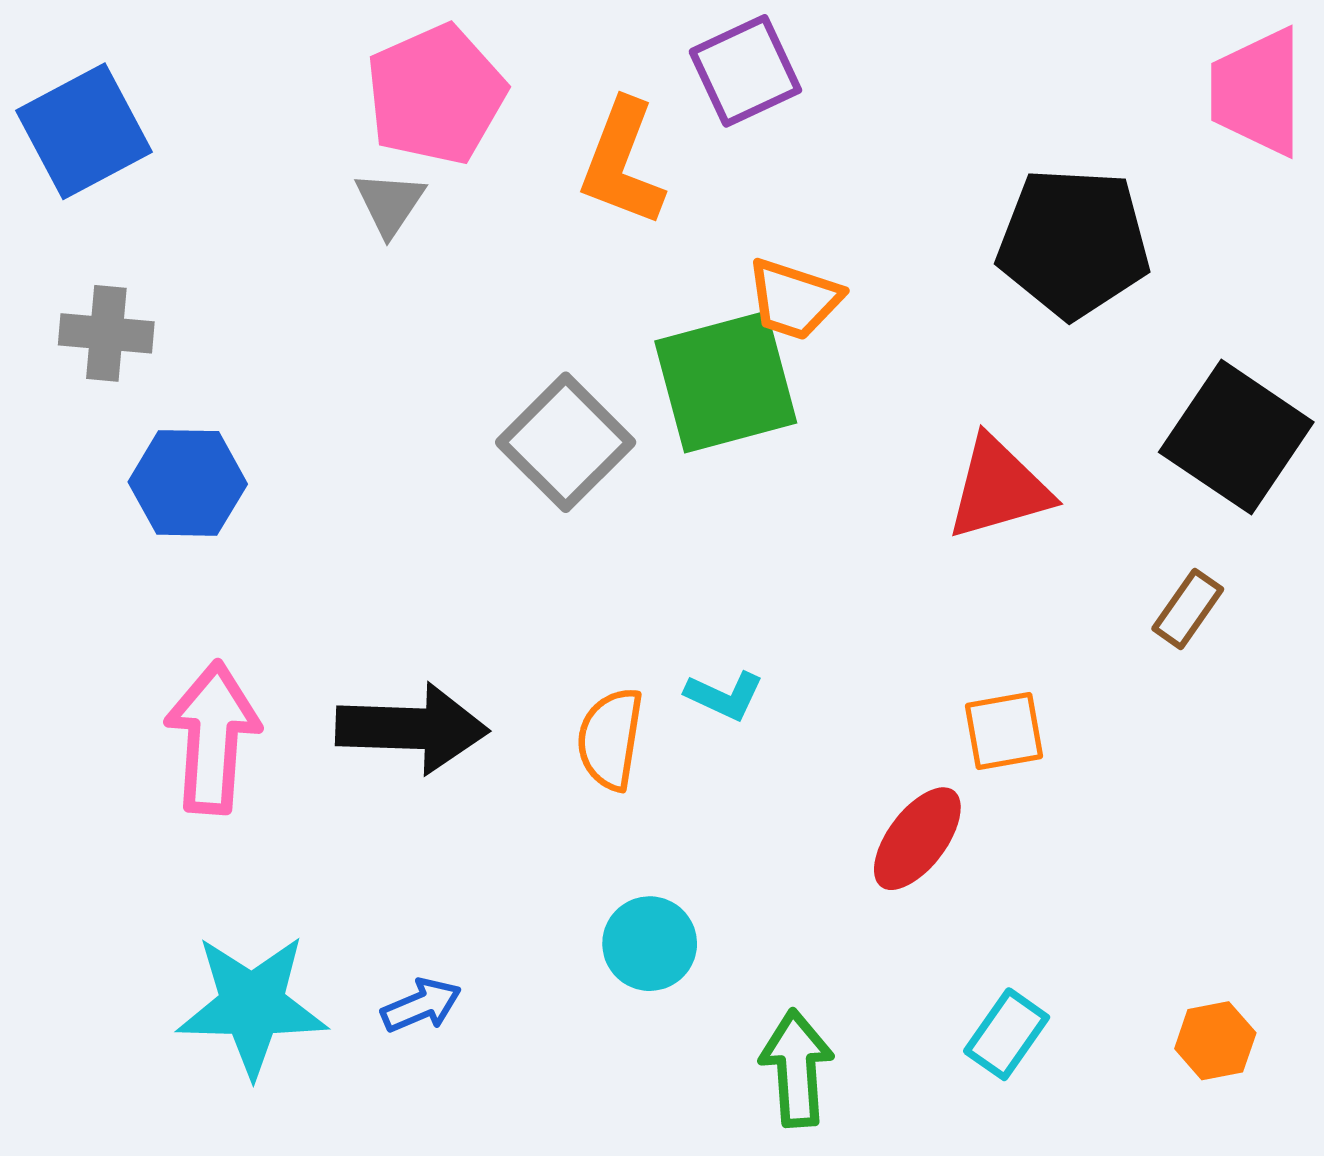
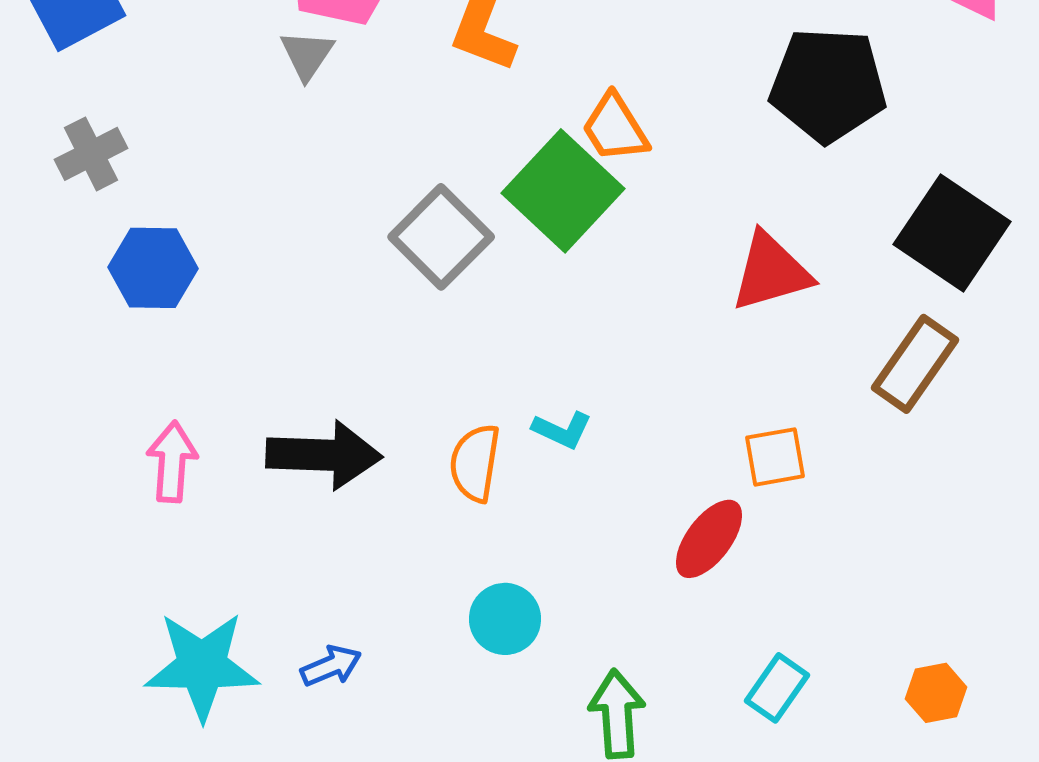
orange trapezoid: (794, 299) -> (615, 128), turned 40
gray cross: (106, 333) -> (91, 154), turned -32
green square: (726, 382) -> (563, 191), turned -32
brown rectangle: (1188, 609) -> (915, 364), size x1.6
pink arrow: (213, 738) -> (172, 462), size x0.7

